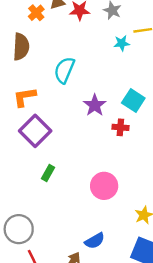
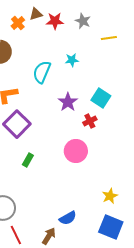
cyan star: (122, 43) -> (72, 60), moved
red cross: (120, 127) -> (90, 121), turned -32
pink circle: (104, 186) -> (76, 151), moved

